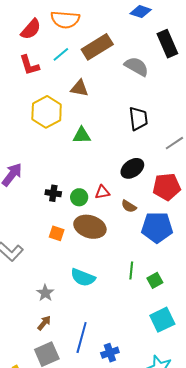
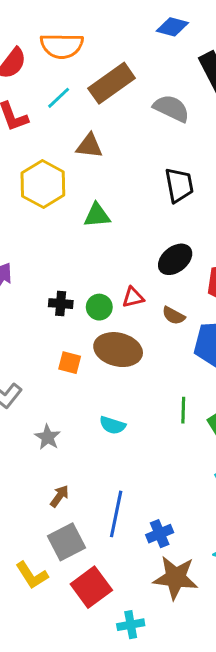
cyan semicircle: (83, 277) -> (113, 425), size x0.7
gray star: (45, 293) -> (48, 437), moved

